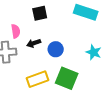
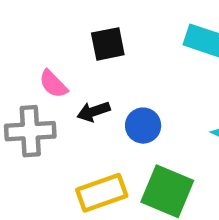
pink semicircle: (16, 31) -> (53, 84), turned 144

